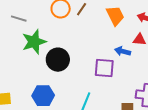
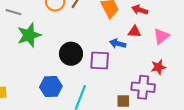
black circle: (58, 60) -> (71, 54), moved
blue hexagon: (43, 96) -> (51, 87), moved

